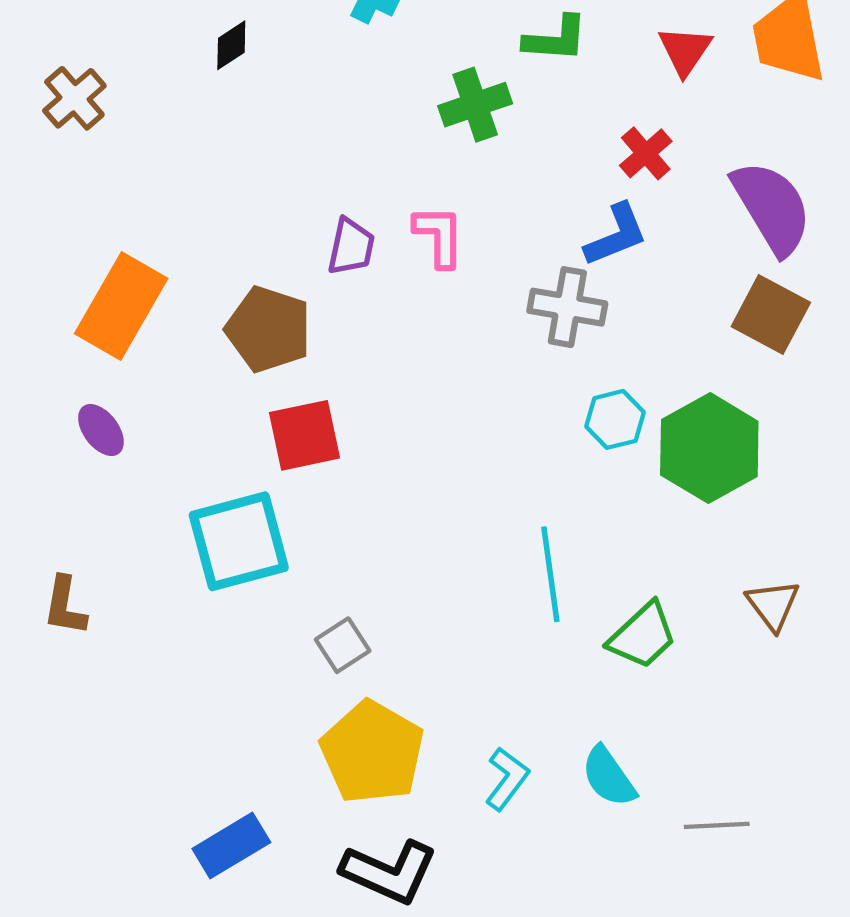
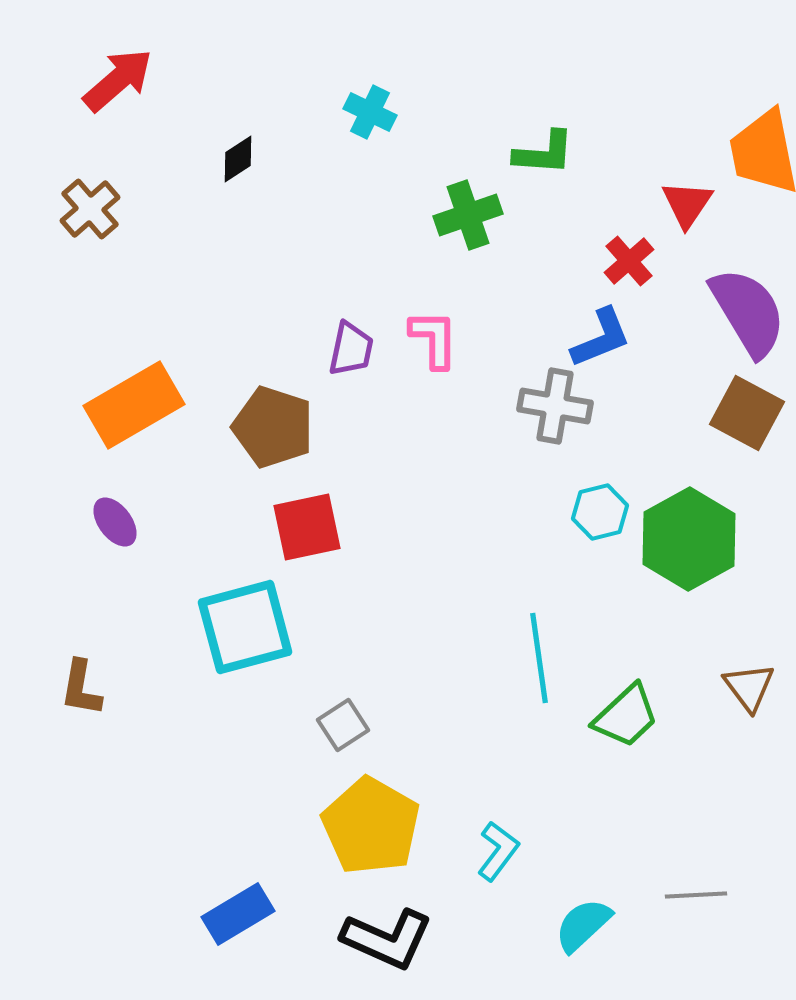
red triangle: (685, 51) -> (687, 204), moved
orange rectangle: (121, 306) -> (134, 405), turned 30
cyan semicircle: (609, 777) -> (583, 925), moved, turned 82

